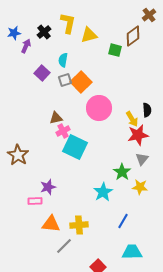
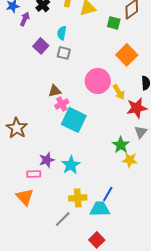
gray square: (65, 80) -> (64, 53), turned 32
orange square: (81, 82) -> (127, 55), moved
yellow arrow: (132, 119) -> (119, 92), moved
yellow star: (140, 187) -> (130, 160), moved
cyan star: (103, 192) -> (71, 165), moved
blue line: (123, 221) -> (108, 194), moved
orange triangle: (51, 224) -> (25, 197), moved, turned 42
cyan trapezoid: (132, 252) -> (100, 209), moved

